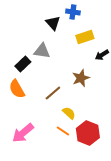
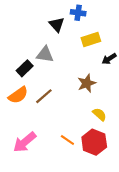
orange semicircle: (17, 89) -> (18, 95), turned -96
brown line: (53, 93) -> (44, 96), moved
yellow semicircle: (69, 113) -> (100, 114), moved

